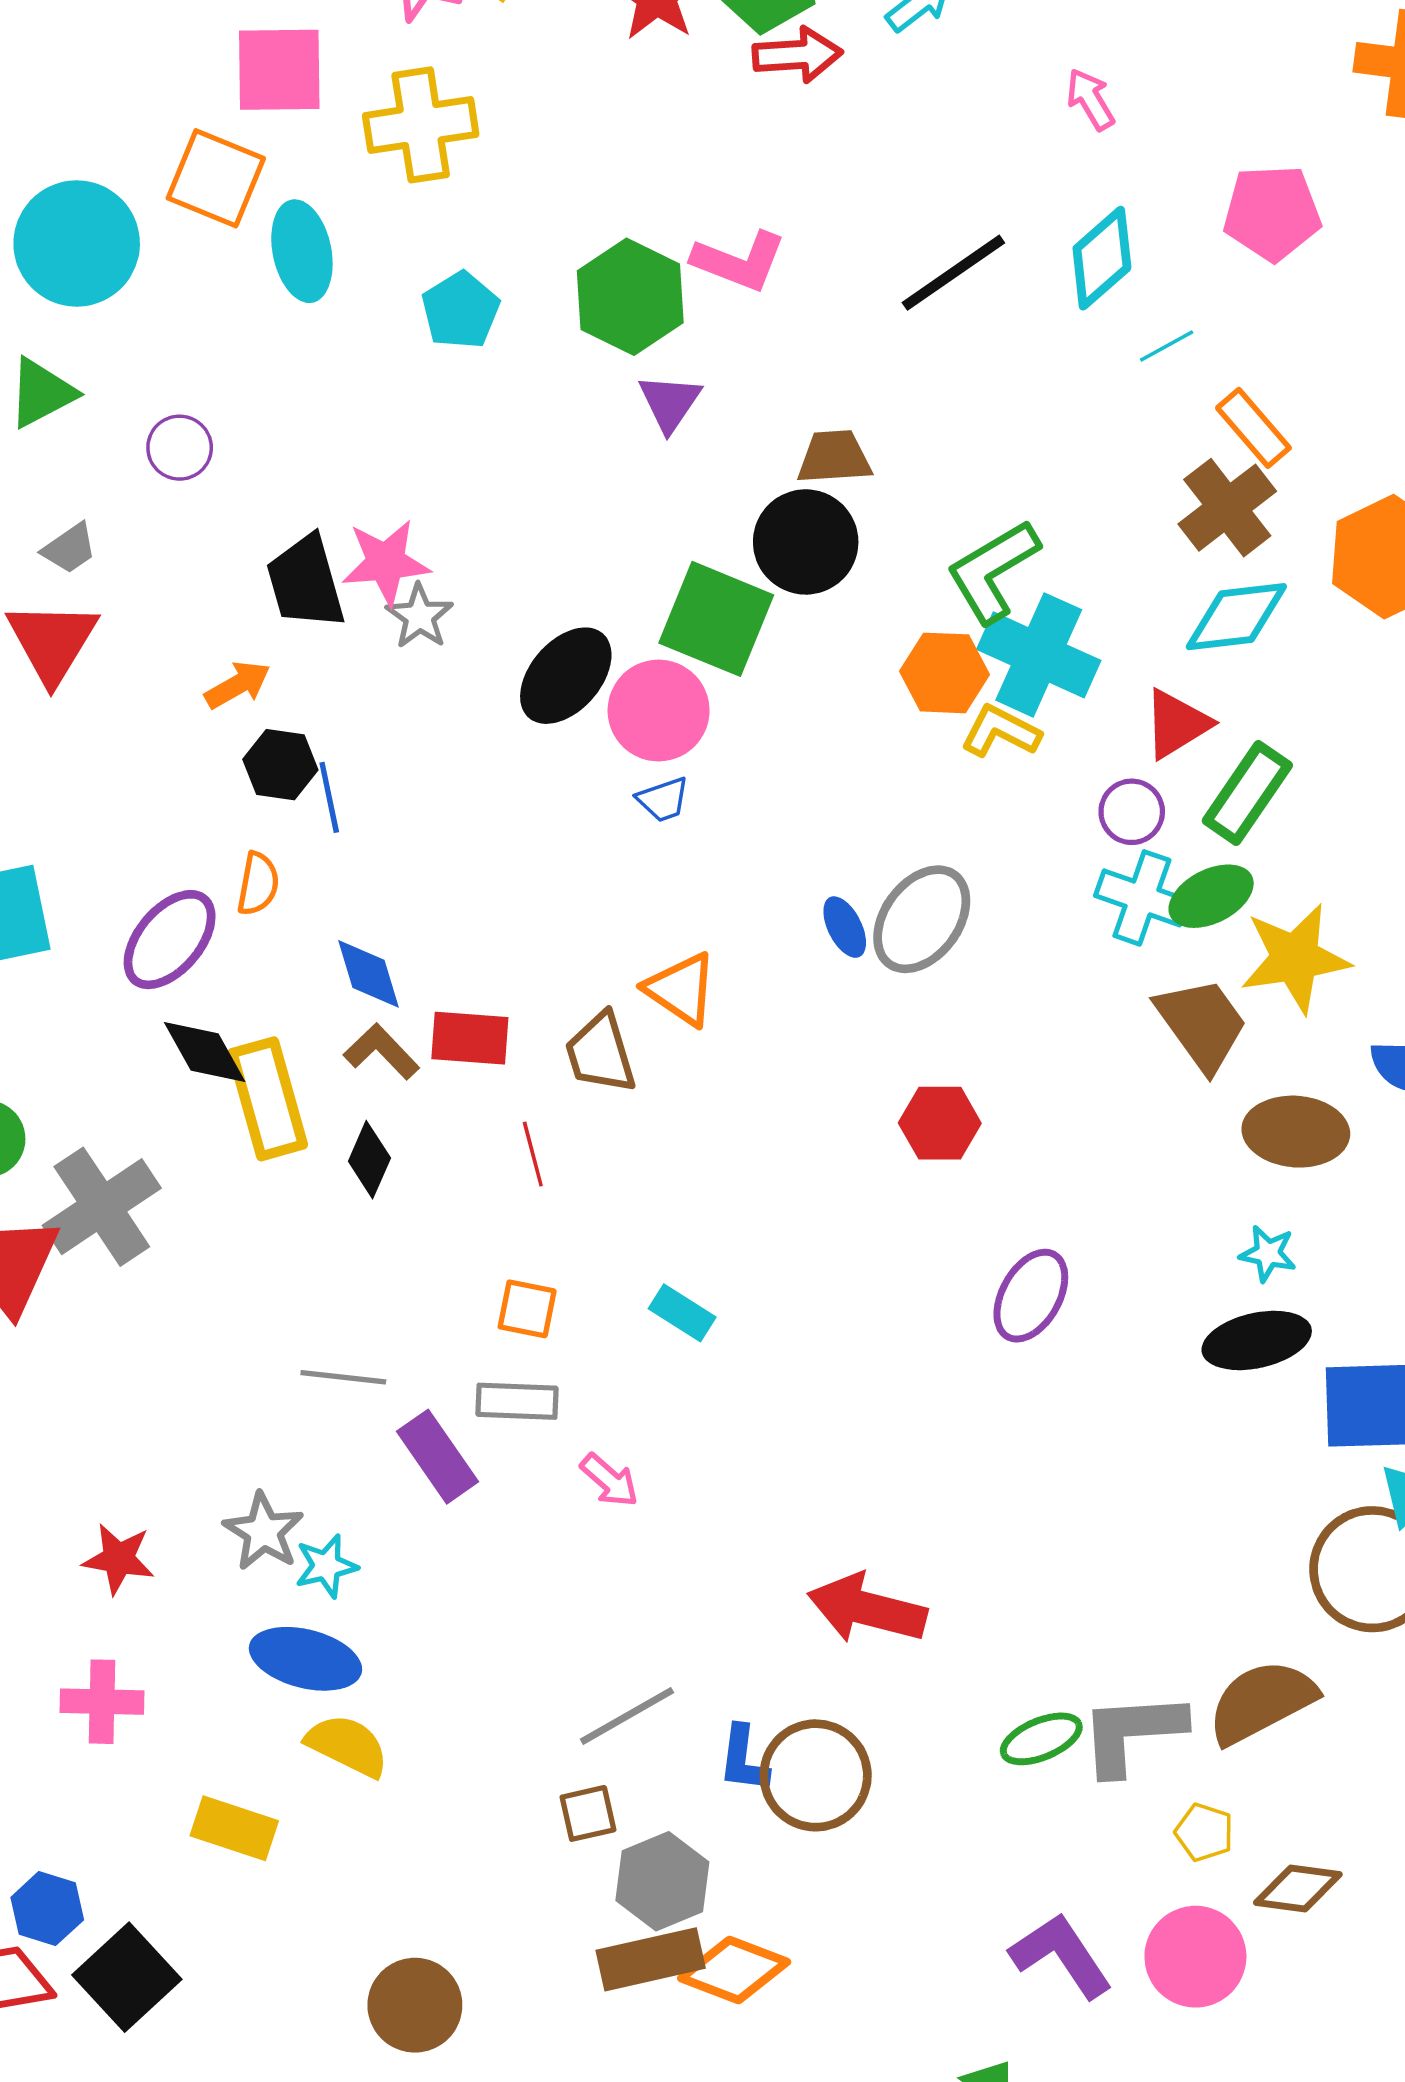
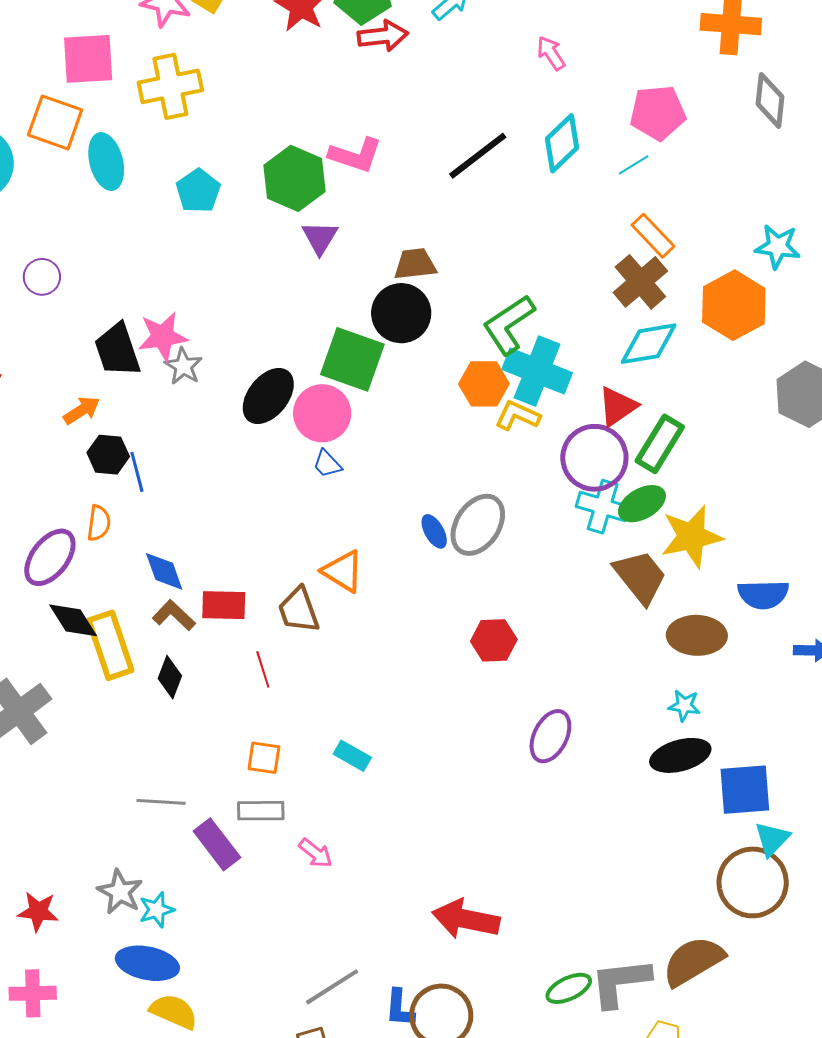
cyan line: (1167, 346) -> (634, 165), moved
blue trapezoid: (663, 799) -> (327, 464), turned 68
purple circle: (1132, 812) -> (594, 458), size x1.8

